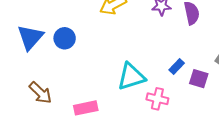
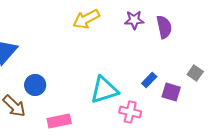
blue circle: (65, 38) -> (35, 85), moved

